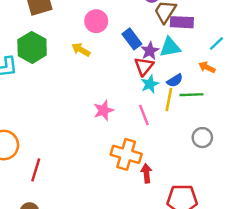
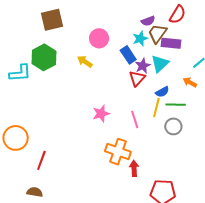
cyan triangle: (170, 47) -> (160, 64), turned -36
cyan star: (150, 84) -> (140, 39), moved
gray circle: (202, 138) -> (173, 126), moved

